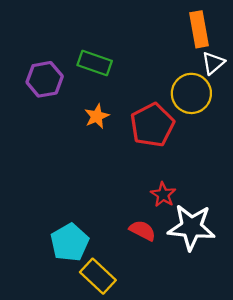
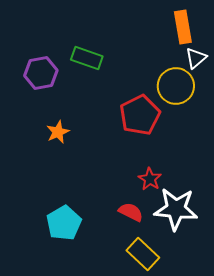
orange star: (97, 116) -> (58, 132), moved
yellow rectangle: (98, 276) -> (143, 254), moved

